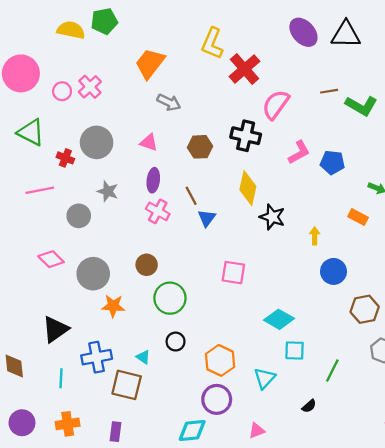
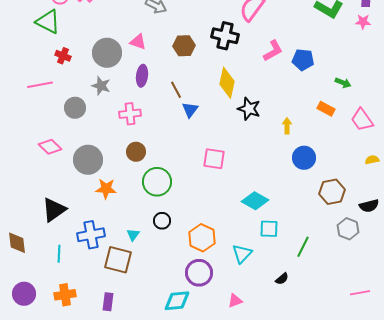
green triangle: (31, 132) -> (48, 22), moved
gray circle: (97, 142) -> (107, 53), moved
pink cross: (158, 211) -> (130, 114), moved, turned -35
cyan triangle: (143, 357) -> (133, 235), turned 32

